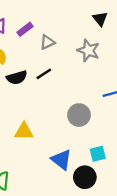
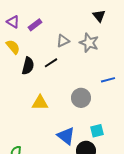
gray triangle: (47, 42) -> (63, 41), moved
black semicircle: (17, 77) -> (28, 66), turned -60
yellow triangle: (24, 131) -> (40, 103), moved

